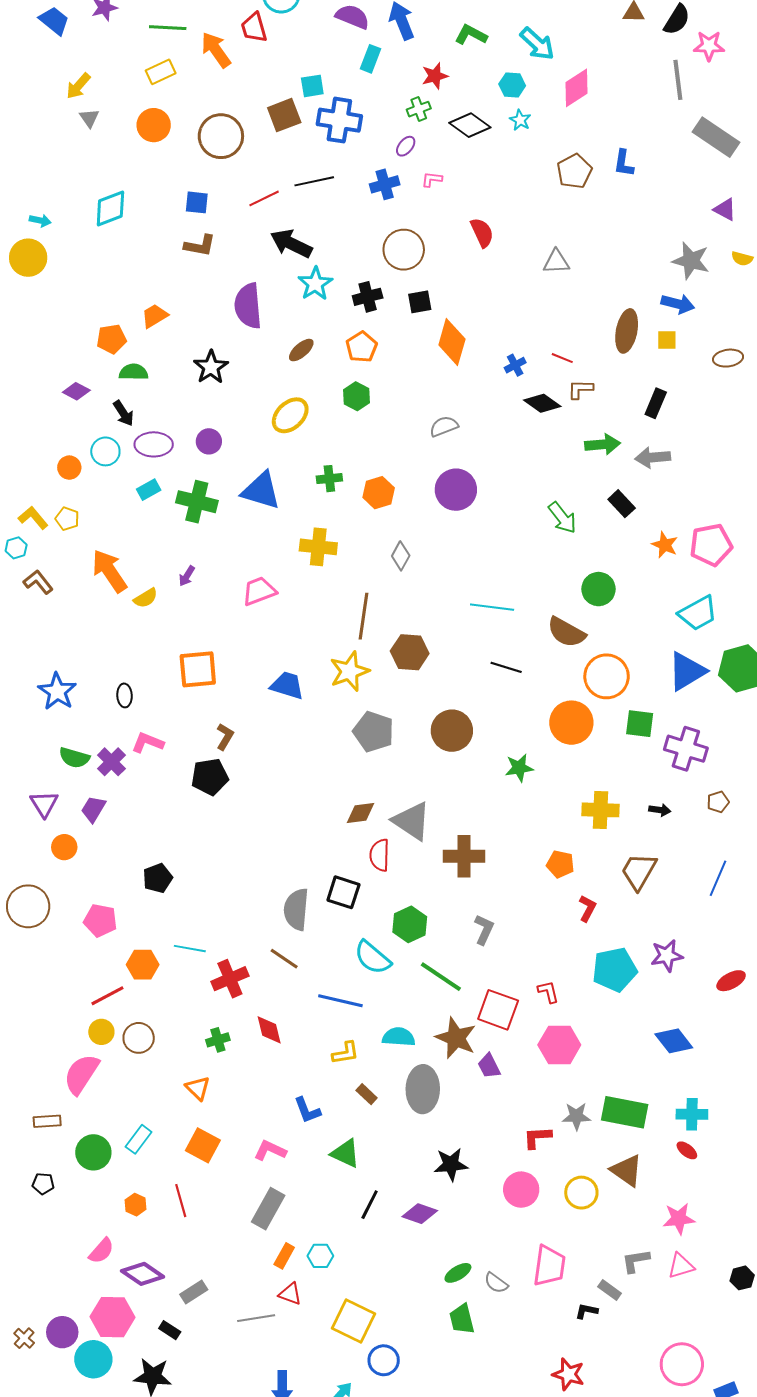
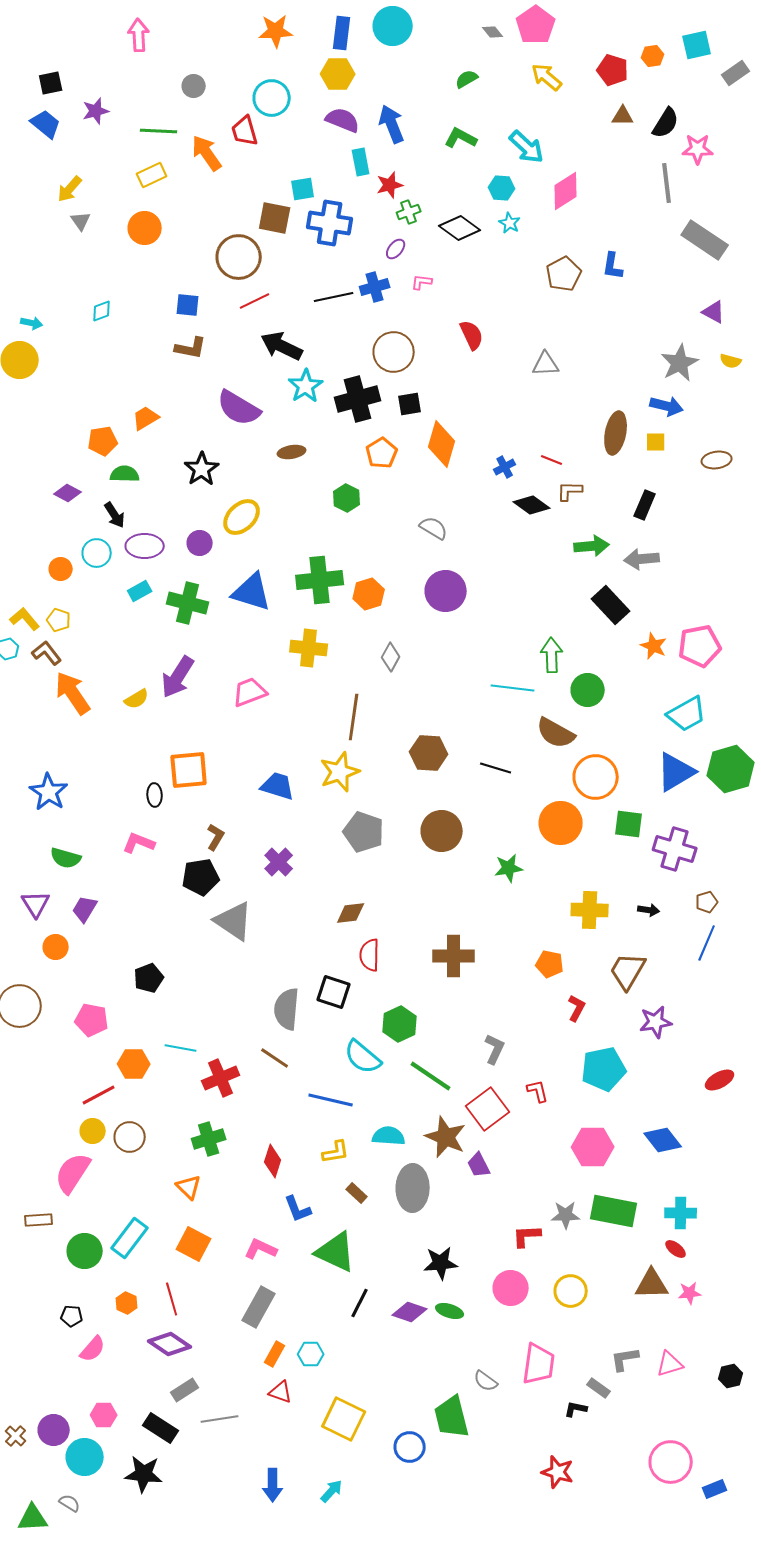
cyan rectangle: (371, 59) -> (361, 162), turned -32
red star: (435, 76) -> (390, 185), moved
brown square: (284, 115) -> (275, 218), turned 32
brown circle: (221, 136) -> (239, 257), moved
black line: (314, 181) -> (334, 297), moved
cyan diamond: (110, 208) -> (102, 311), size x0.6
gray star: (691, 261) -> (680, 363), turned 30
black cross: (368, 297) -> (358, 399), size x1.5
purple semicircle: (248, 306) -> (239, 408), turned -54
orange pentagon: (362, 347) -> (382, 453), moved
brown ellipse: (301, 350) -> (292, 452), turned 32
yellow ellipse: (290, 415) -> (242, 517), moved
gray semicircle: (444, 426) -> (434, 528), turned 52
green cross: (329, 479) -> (320, 580), size x1.8
black rectangle: (622, 504) -> (611, 605), size x1.4
green arrow: (562, 518) -> (552, 655), moved, turned -144
orange arrow: (109, 571) -> (73, 693), moved
purple arrow: (187, 576) -> (178, 677), size x2.0
brown L-shape: (38, 582) -> (47, 653), moved
cyan line: (492, 607) -> (513, 688), moved
brown hexagon: (410, 652) -> (429, 753), moved
black ellipse: (125, 695) -> (155, 795), moved
purple cross: (111, 762) -> (279, 862), moved
gray triangle: (412, 821) -> (234, 921), moved
blue line: (718, 878) -> (707, 943), moved
gray L-shape: (484, 929) -> (495, 1049), moved
purple star: (667, 956) -> (656, 1022), moved
red square: (498, 1010) -> (488, 1109), turned 33
red diamond: (269, 1030) -> (273, 1161), moved, turned 32
green cross: (218, 1040) -> (209, 1139), size x1.4
pink hexagon: (559, 1045) -> (593, 1147), moved
cyan rectangle: (139, 1139) -> (130, 1238), size x1.4
green triangle: (345, 1153) -> (336, 1252), size x1.4
brown triangle: (627, 1170) -> (652, 1284), moved, turned -36
black pentagon: (43, 1184) -> (72, 1316), moved
pink star: (679, 1219) -> (690, 1293), moved, size x0.7
green ellipse: (458, 1273) -> (450, 1311), moved, turned 48
purple diamond: (143, 1274) -> (170, 1344), moved
pink hexagon: (112, 1317) -> (104, 1415), size x0.6
gray line: (256, 1318) -> (220, 1419), moved
green trapezoid: (462, 1319) -> (452, 1417), size x1.4
black rectangle: (170, 1330) -> (161, 1428), size x1.6
blue circle: (384, 1360) -> (410, 1447), moved

